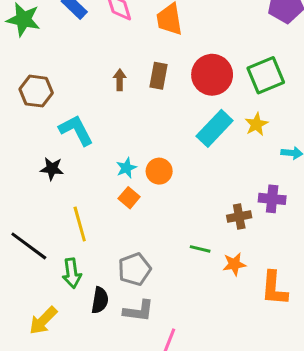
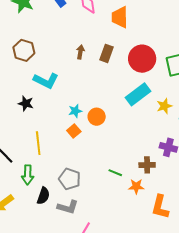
yellow star: (256, 124) -> (164, 106), moved
cyan L-shape: (76, 130) -> (46, 81), turned 135
brown cross: (239, 216) -> (147, 165), moved
gray pentagon: (134, 269) -> (70, 179), turned 30

